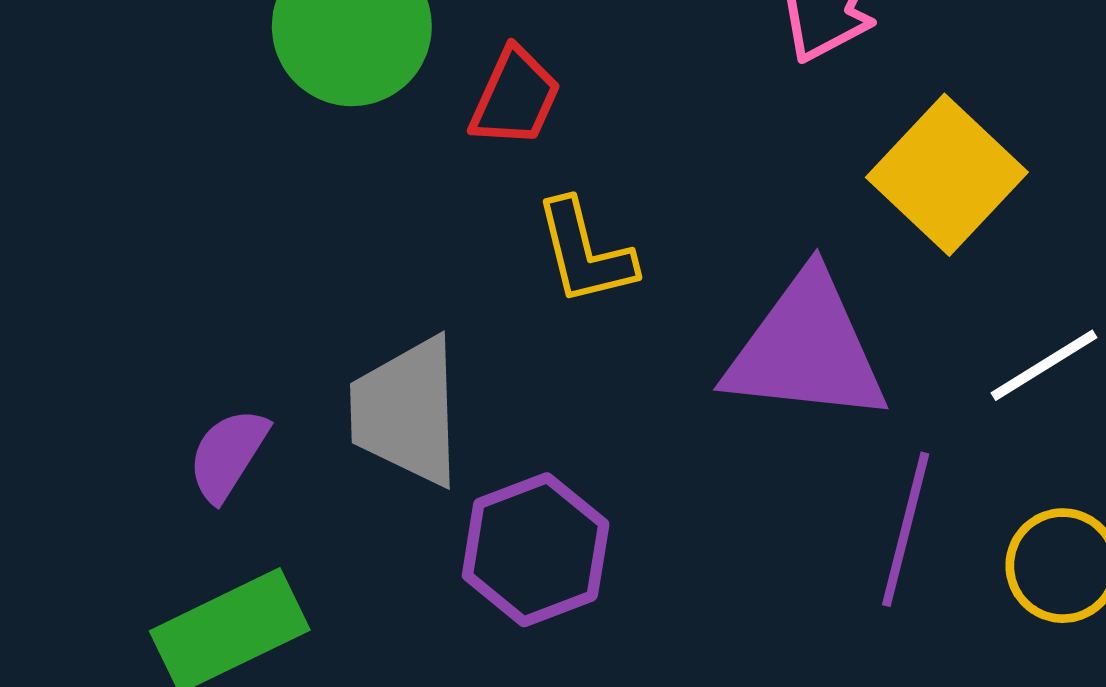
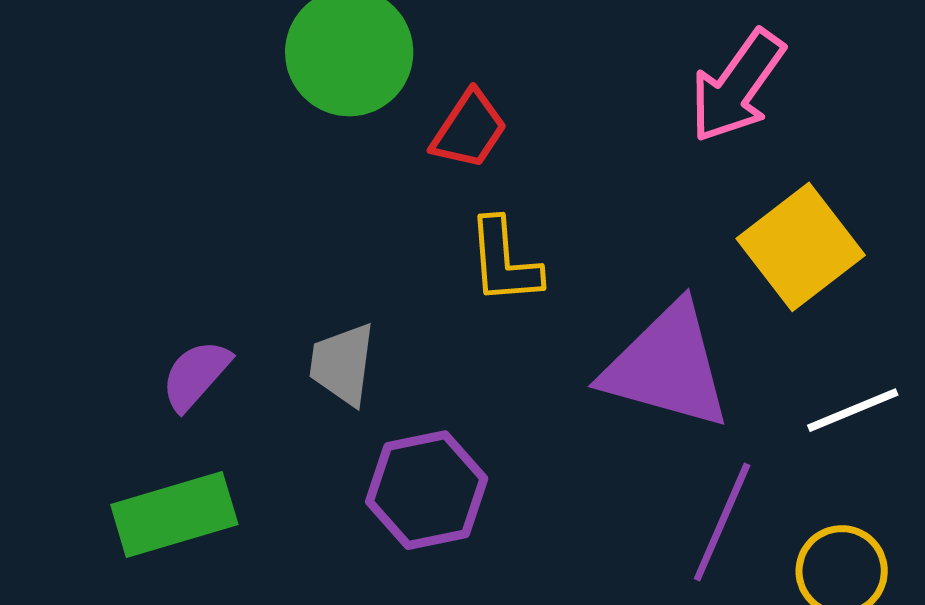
gray trapezoid: (406, 411) -> (342, 364), size x0.7

